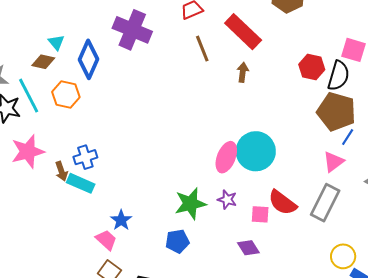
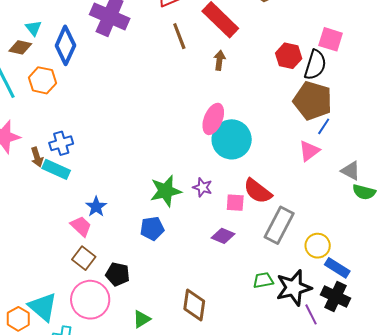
pink ellipse: (226, 157) -> (213, 119), moved
gray rectangle: (325, 203) -> (279, 225), moved
purple diamond: (248, 248) -> (223, 236), turned -35

